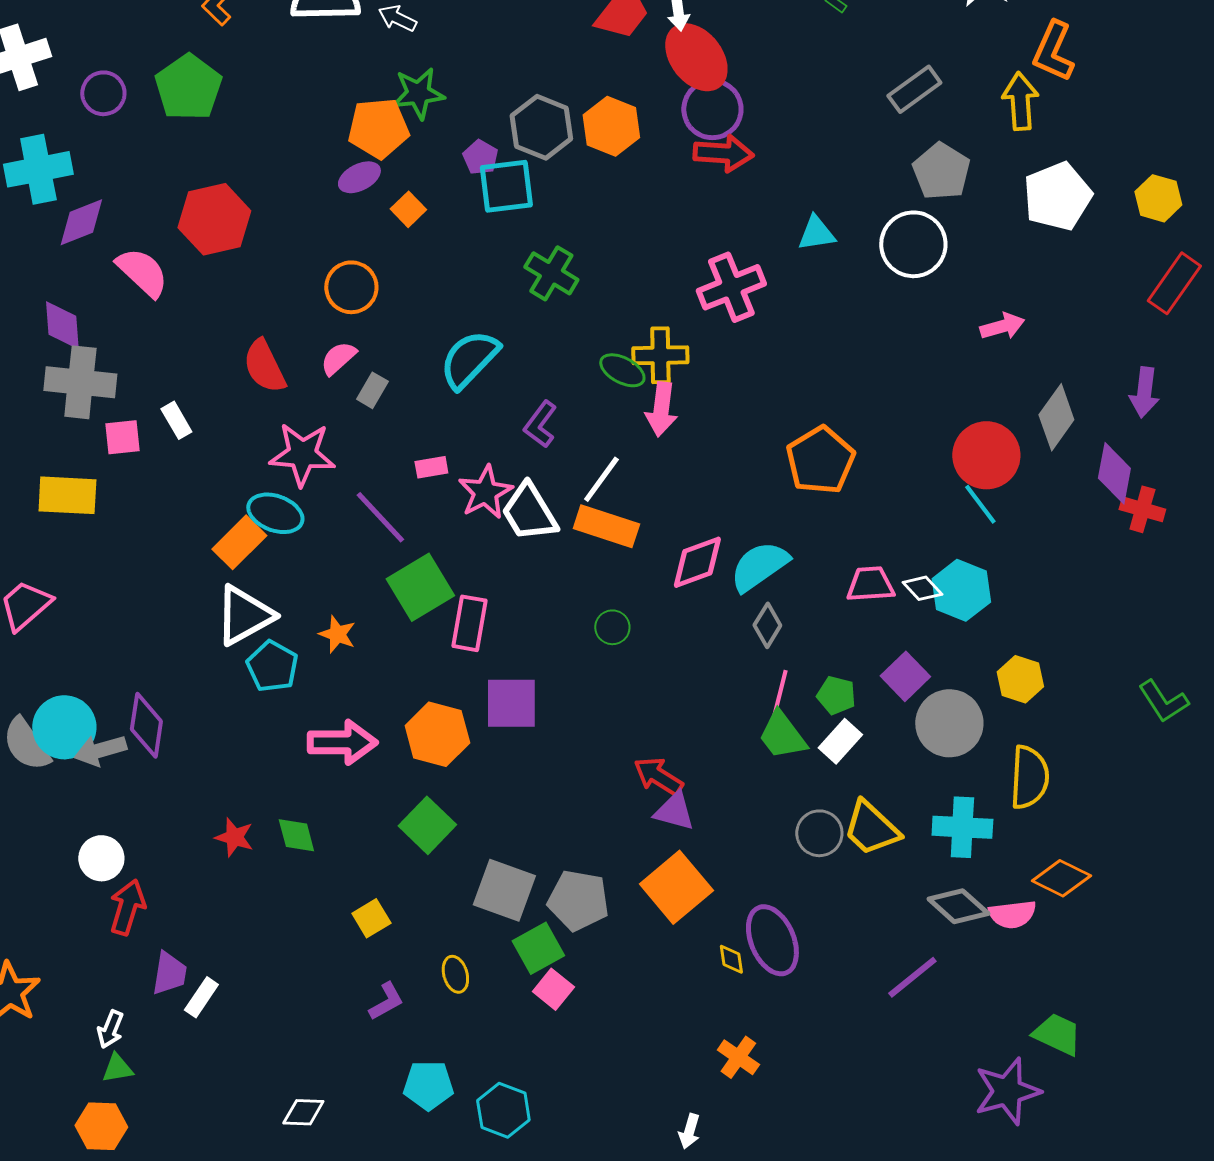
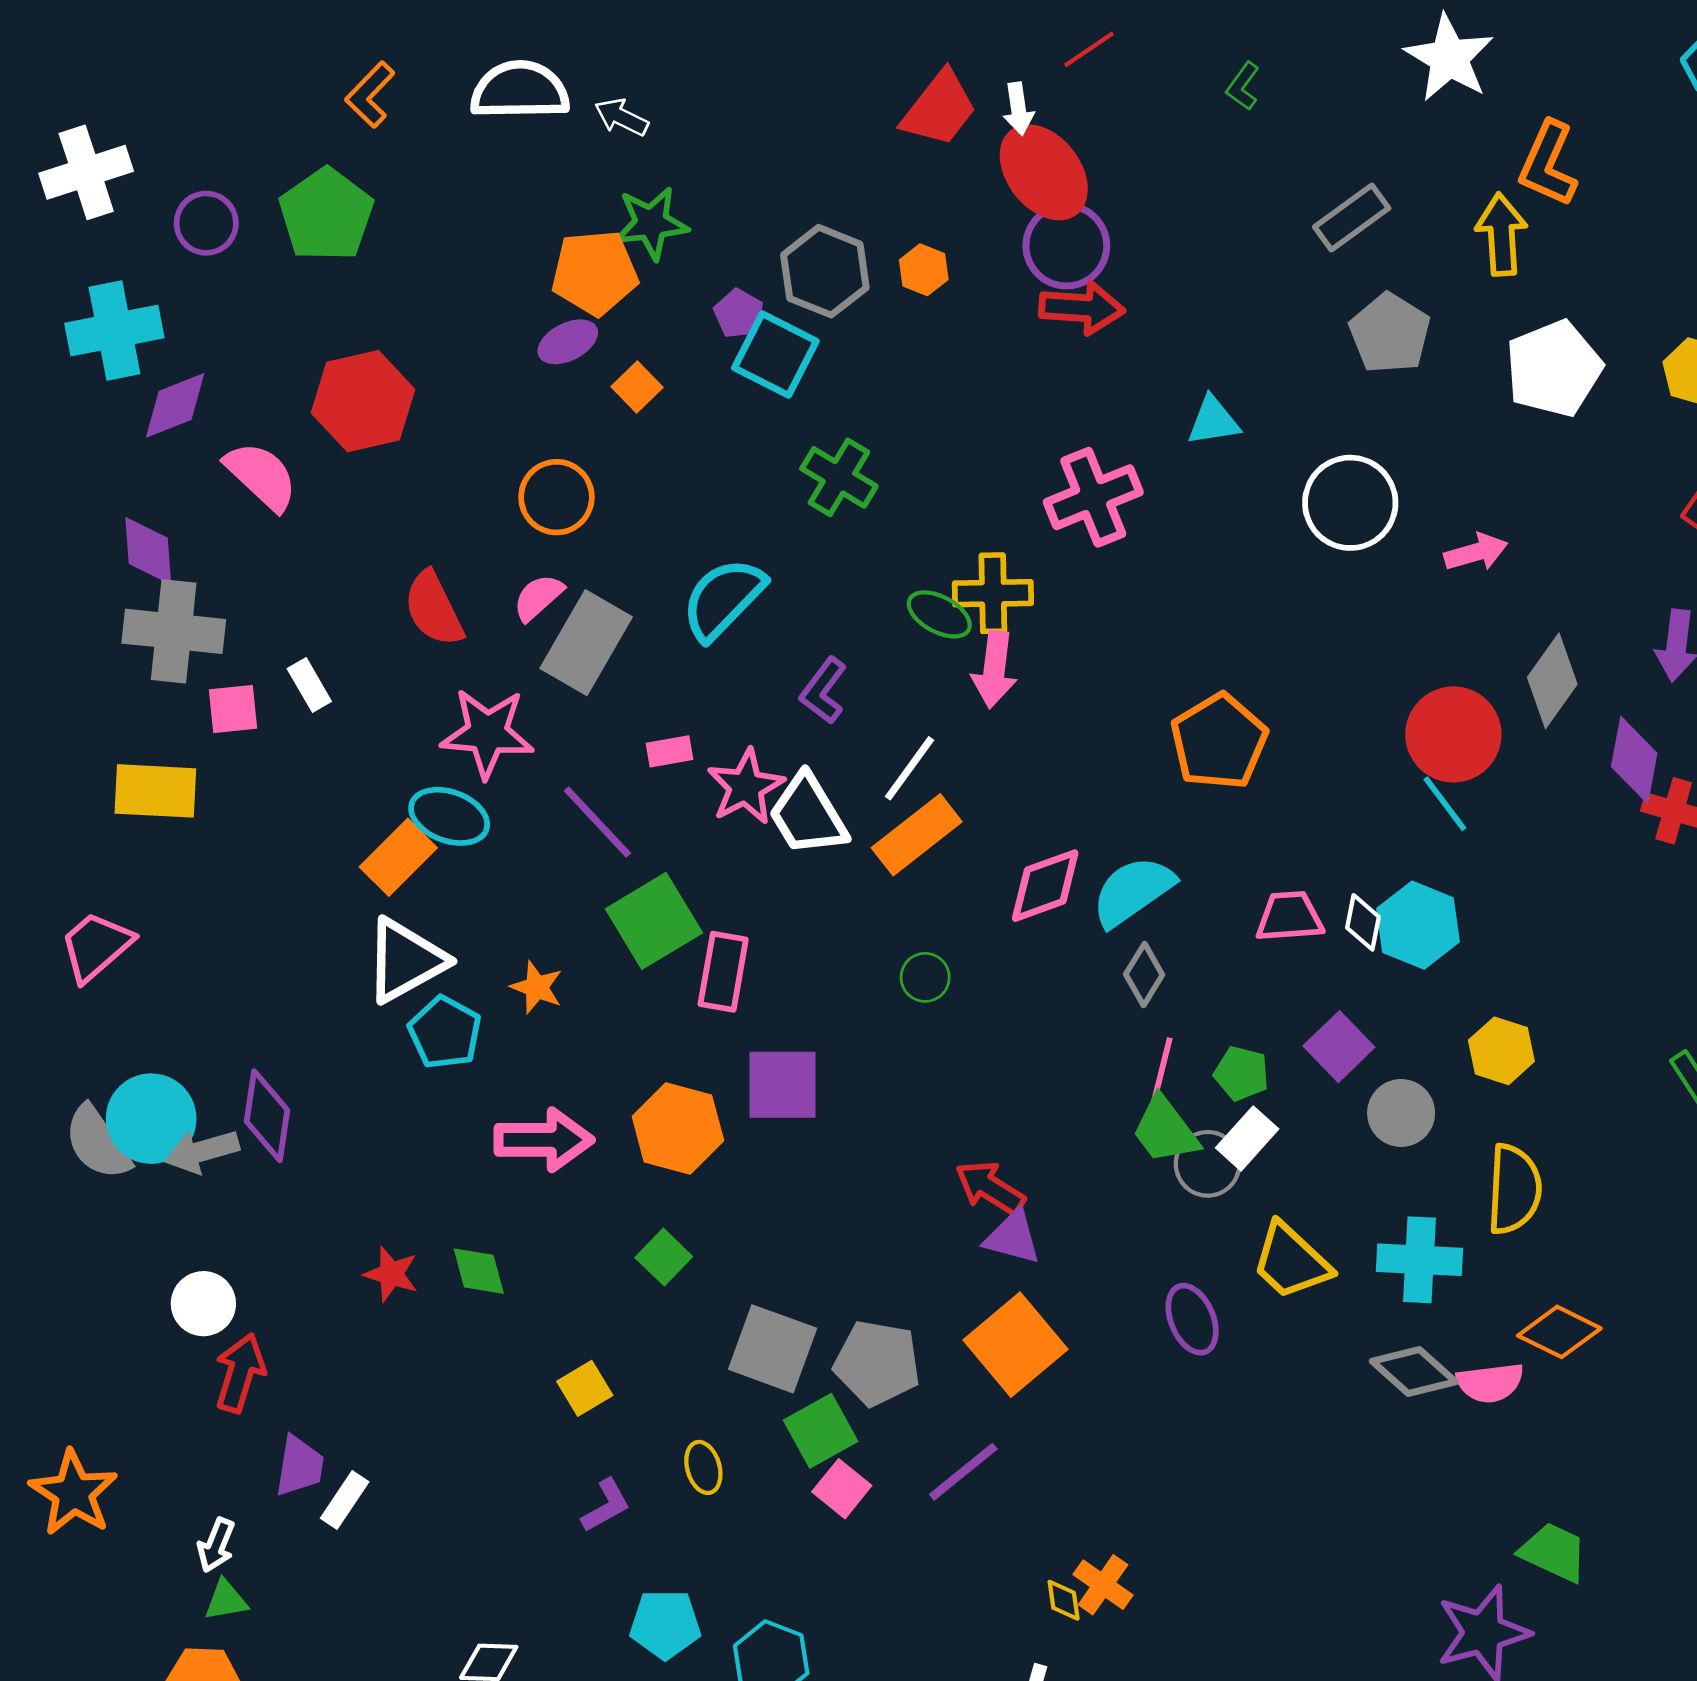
orange hexagon: (611, 126) -> (924, 270), size x0.6
cyan square: (506, 186) -> (775, 355), turned 34
white circle: (913, 244) -> (1350, 503), moved
gray rectangle: (372, 390) -> (586, 643), size x2.0
orange rectangle: (606, 526) -> (917, 835), turned -56
white diamond: (922, 588) -> (1363, 922), turned 54
gray circle: (949, 723) -> (1401, 1113), size x0.7
green square: (427, 825) -> (664, 1257), size x0.7
gray circle: (819, 833) -> (1208, 1164), moved
purple ellipse: (772, 940) -> (1192, 1319), moved, size x0.7
yellow diamond: (731, 959) -> (1064, 1600), moved
purple line: (912, 977) -> (963, 1472), moved

